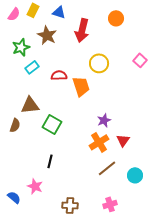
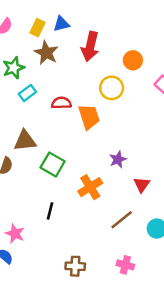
yellow rectangle: (33, 10) -> (37, 28), moved
blue triangle: (59, 12) -> (61, 24), turned -32
orange circle: (116, 18) -> (133, 60), moved
orange cross: (99, 142) -> (90, 187), moved
pink star: (35, 186) -> (15, 234), moved
pink cross: (110, 204) -> (125, 265), turned 32

